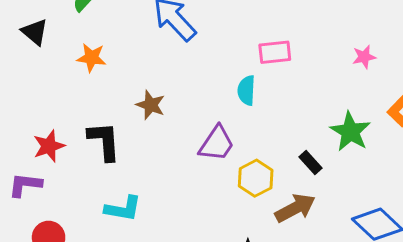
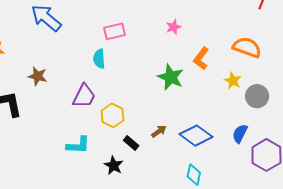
black rectangle: (311, 162) -> (131, 143), moved
brown arrow: (295, 208) -> (159, 131), moved, size x0.6
cyan L-shape: (123, 209) -> (78, 145), moved

